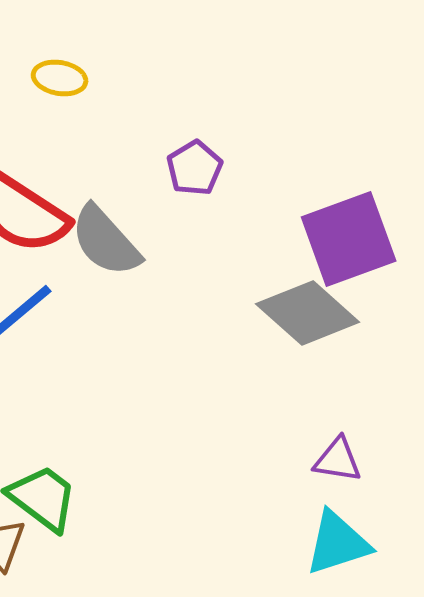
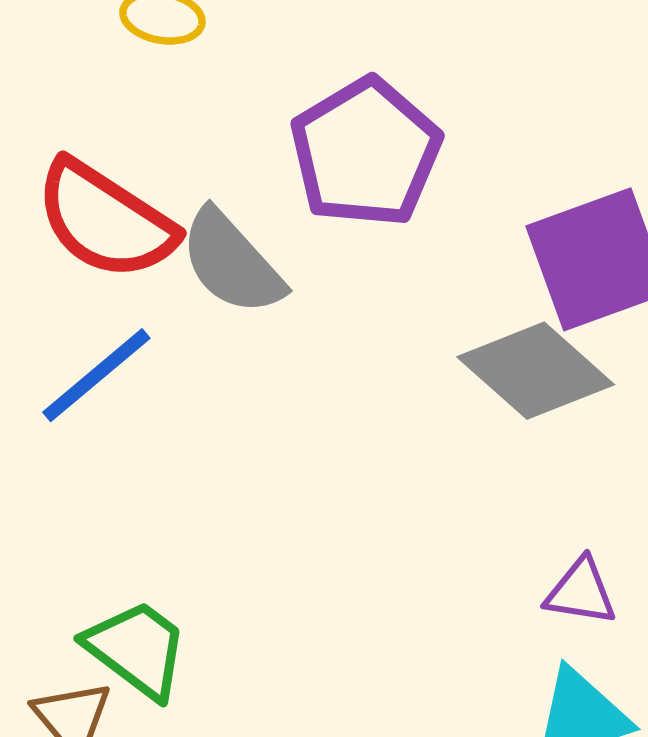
purple pentagon: (195, 168) -> (366, 152), size x1.8

